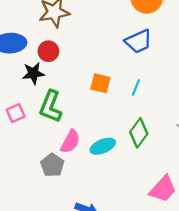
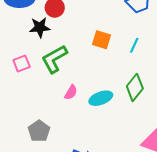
green L-shape: (51, 106) -> (54, 59), turned 36
pink semicircle: (70, 142) -> (71, 92), size x0.7
gray pentagon: (52, 165) -> (39, 131), moved

